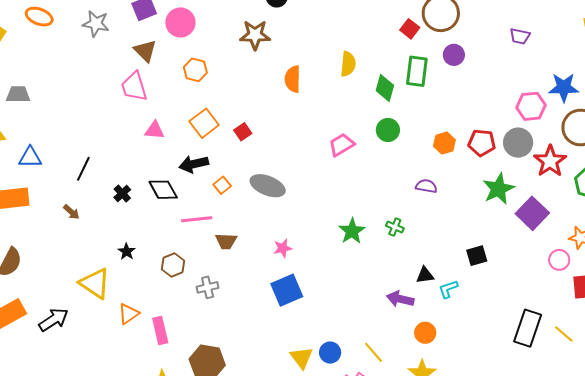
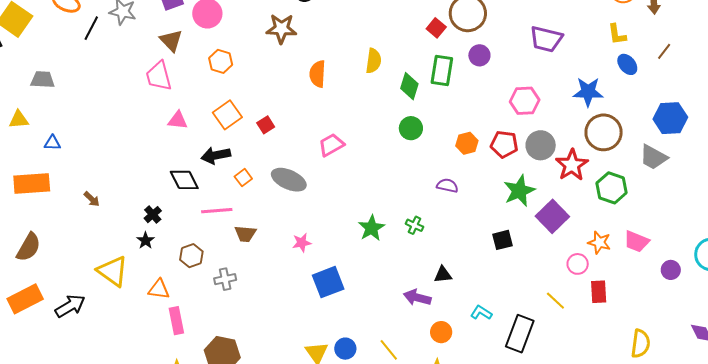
purple trapezoid: (520, 36) -> (546, 39), size x1.6
pink hexagon: (531, 106) -> (525, 101), moved
pink trapezoid: (342, 145) -> (331, 145), moved
blue triangle: (30, 157) -> (52, 143), size x0.7
black line: (83, 169) -> (91, 28), moved
black cross: (122, 194) -> (153, 215), moved
black square: (477, 256) -> (503, 240), moved
cyan L-shape: (448, 289) -> (481, 313), moved, turned 50
blue square: (287, 290) -> (328, 282), moved
orange triangle: (128, 314) -> (159, 289), moved, turned 40
black rectangle: (528, 328) -> (520, 334), moved
yellow line: (564, 334) -> (555, 301), moved

